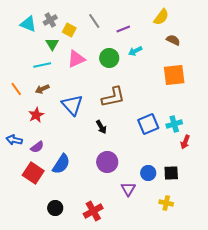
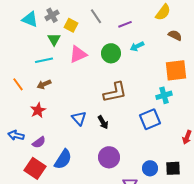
blue triangle: (72, 105) -> (79, 118), moved, size x0.7
cyan cross: (174, 124) -> (164, 95), moved

